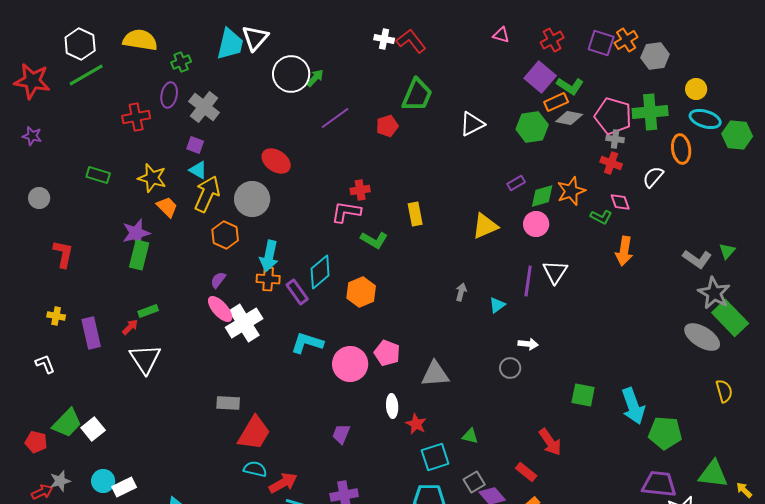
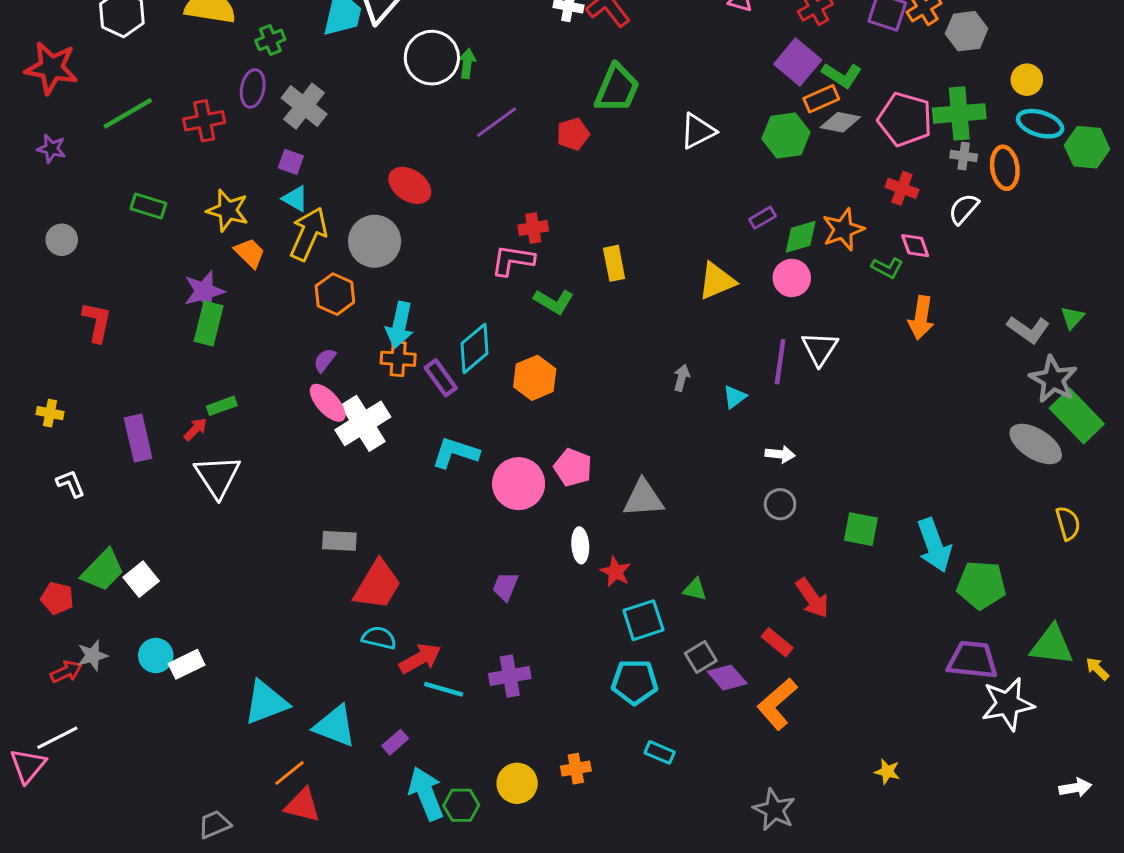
green line: (86, 75) -> (128, 113), moved
green arrow: (315, 78) -> (467, 63), turned -36
gray cross: (615, 139) -> (964, 156), moved
yellow cross: (56, 316) -> (50, 413), moved
gray circle: (510, 368) -> (780, 504), moved

